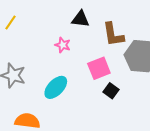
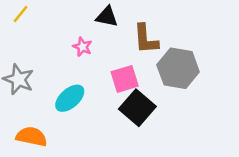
black square: (111, 91) -> (137, 108), size x1.8

